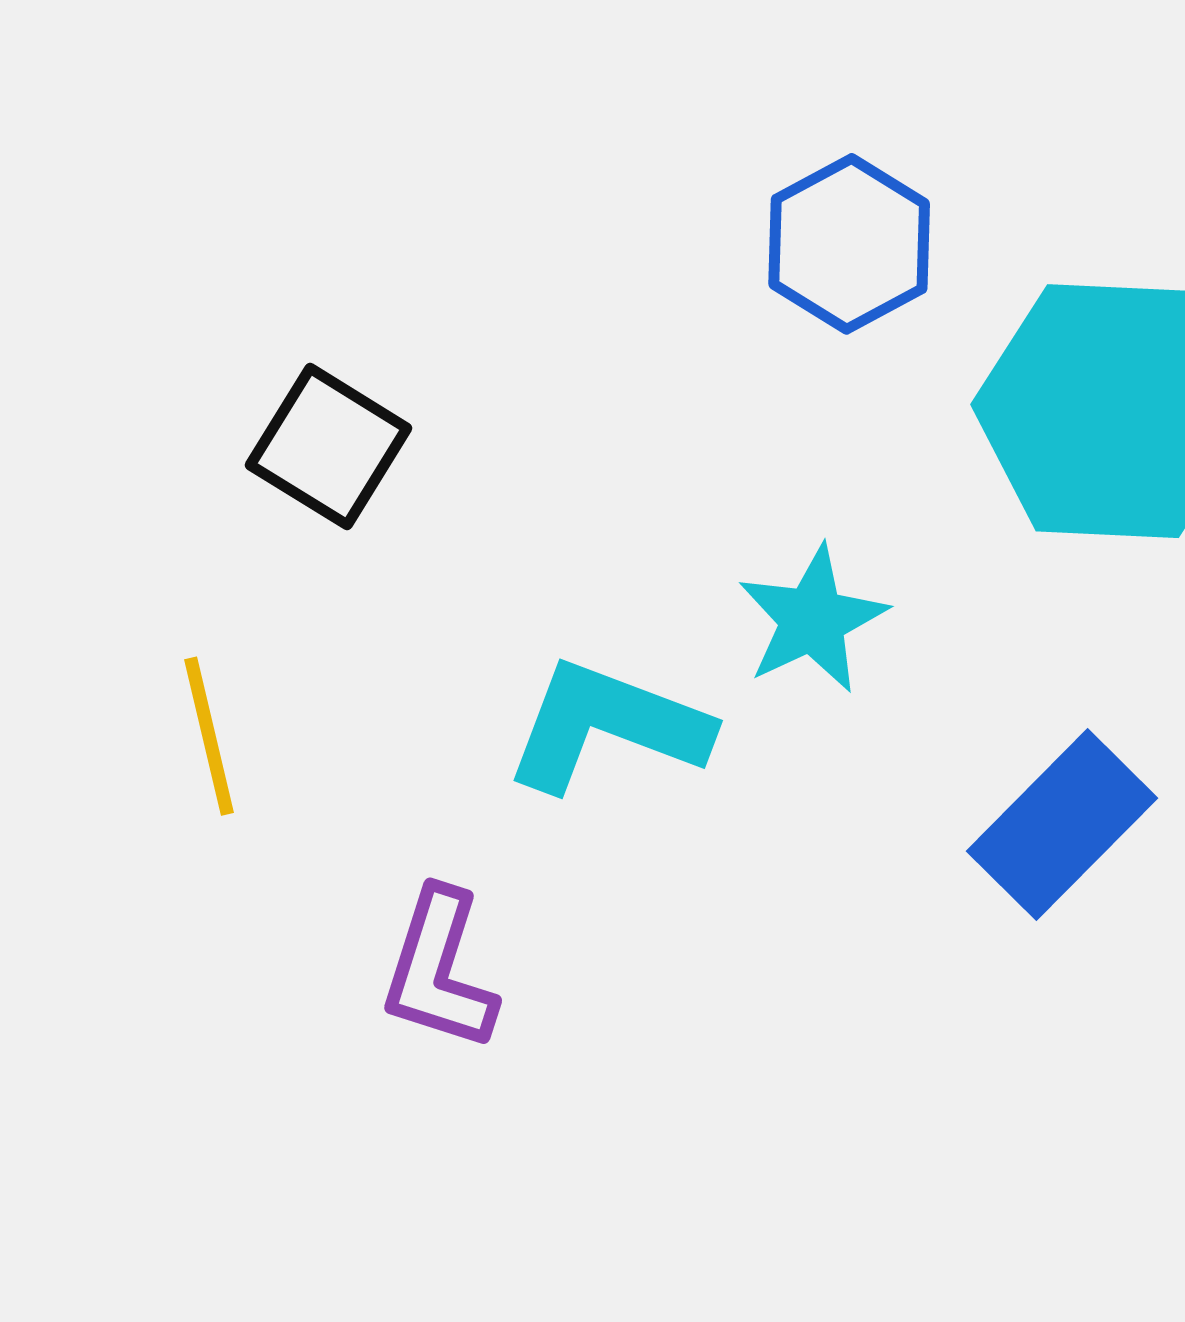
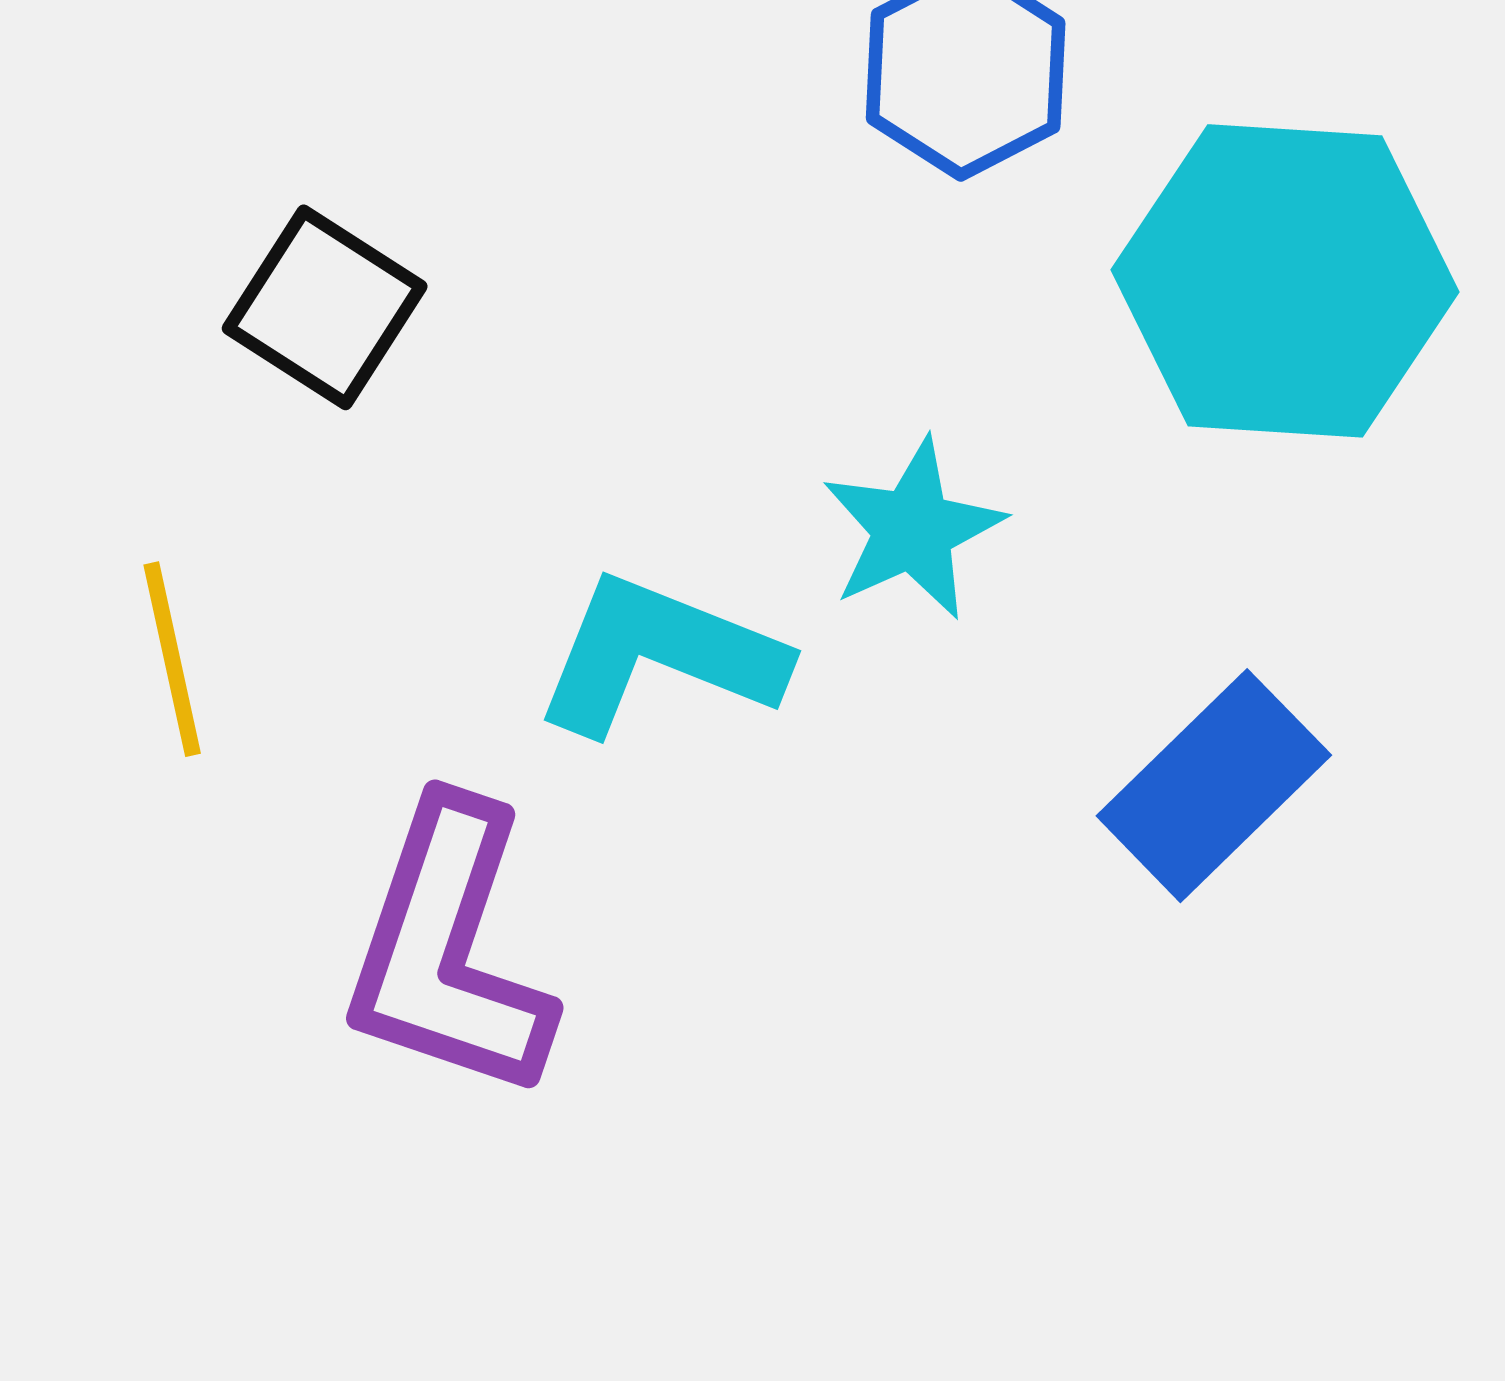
purple L-shape: (439, 970) -> (449, 950), size x1.5

